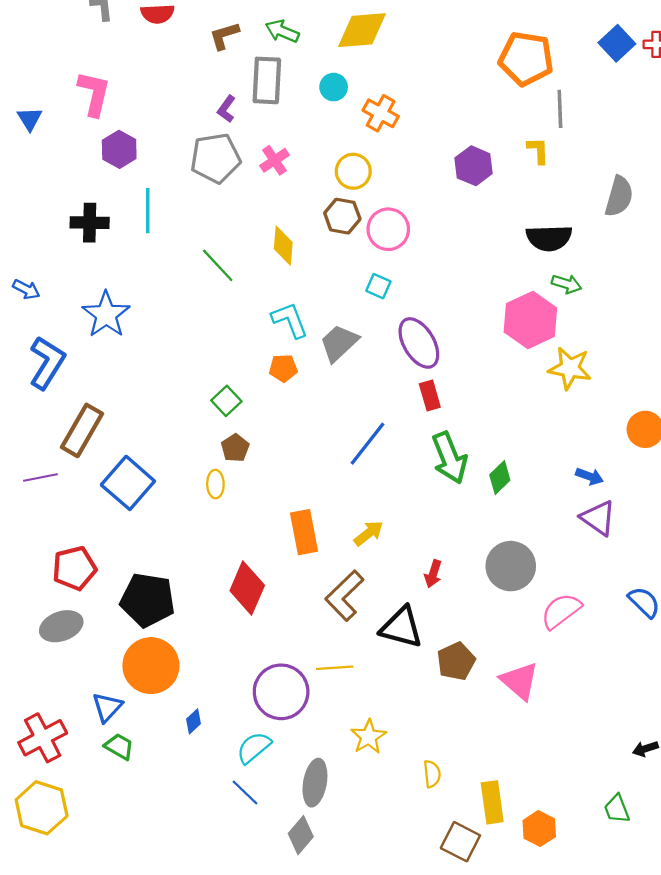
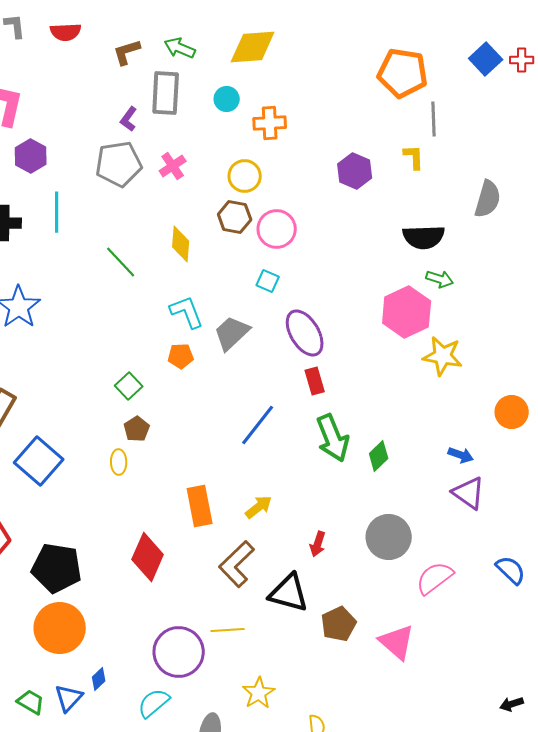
orange cross: (381, 113) -> (270, 123), turned -32
blue triangle: (107, 707) -> (69, 698), moved

